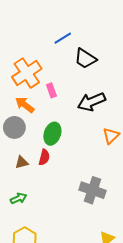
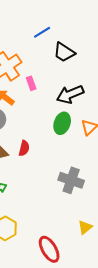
green ellipse: (52, 134) -> (62, 123), moved

